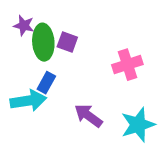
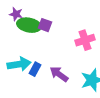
green ellipse: (43, 42) -> (29, 25), turned -75
blue rectangle: (46, 83) -> (35, 69), moved

